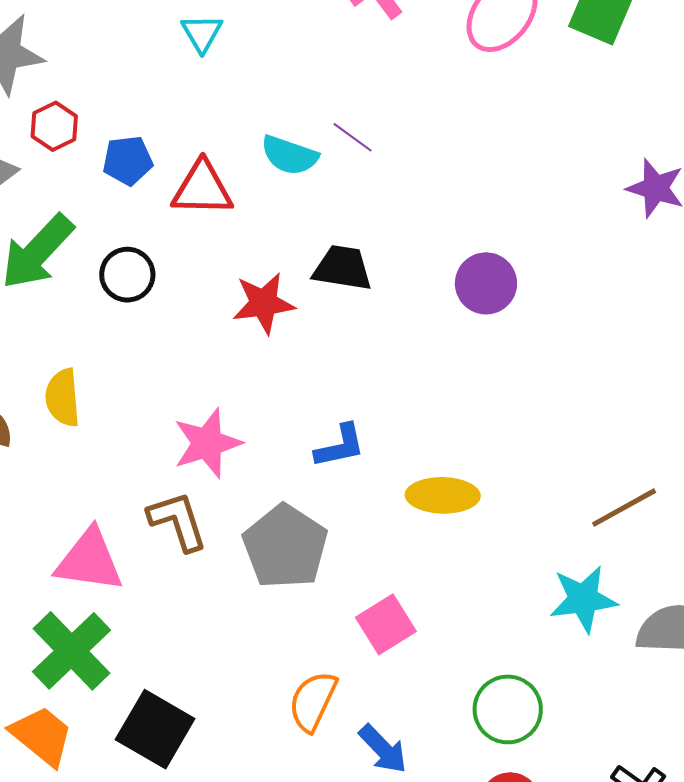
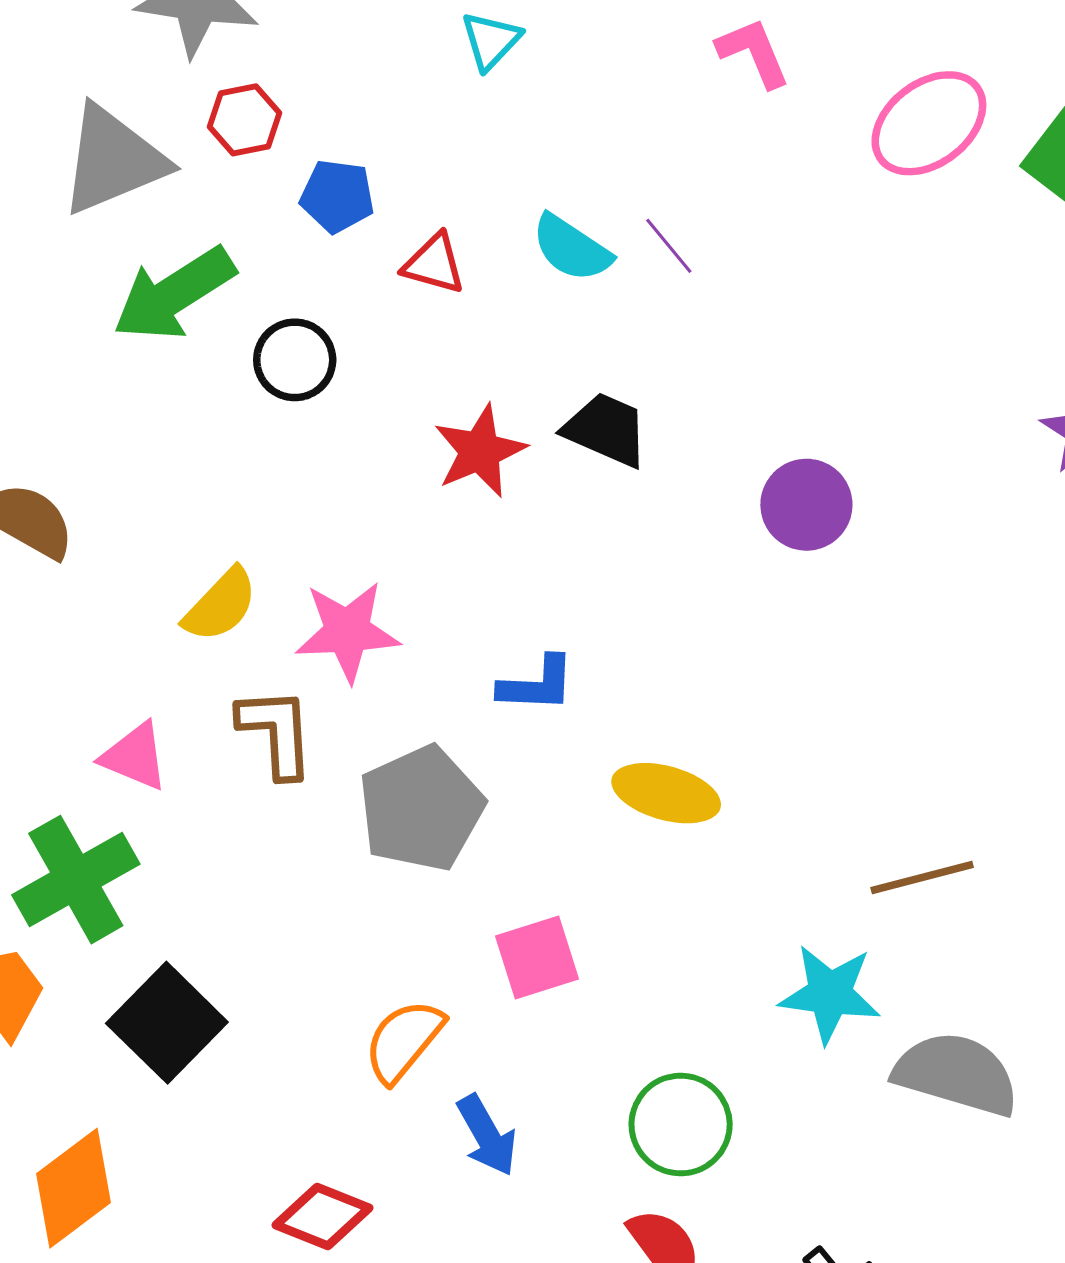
red triangle: (202, 189) -> (434, 264), size x0.7
red star: (264, 303) -> (480, 451), turned -30
yellow semicircle: (63, 398) -> (221, 605), moved, turned -146
pink triangle: (89, 561) -> (135, 756), size x0.7

